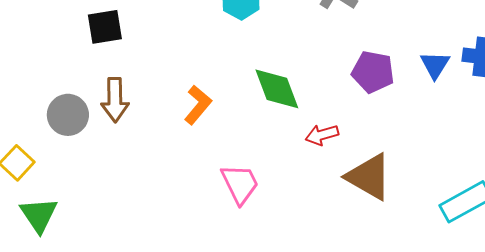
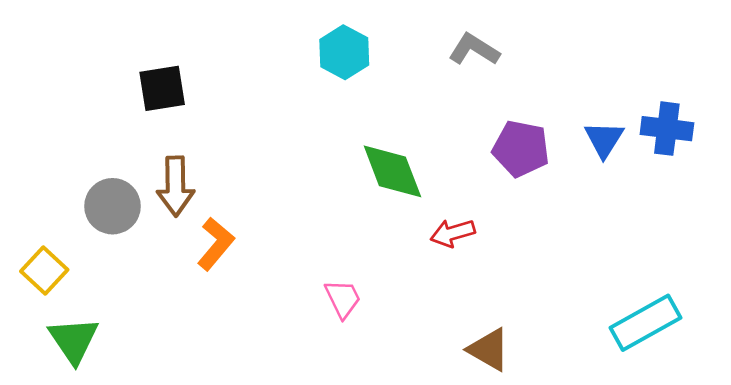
orange L-shape: (198, 105) -> (216, 244), moved
brown triangle: (369, 177) -> (489, 350), moved, size x0.7
pink trapezoid: (240, 184) -> (343, 299), size x0.7

